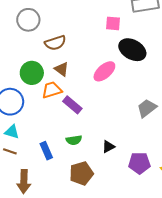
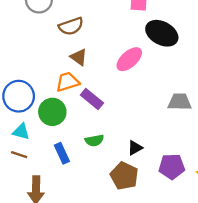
green circle: (32, 73) -> (52, 112), moved
gray trapezoid: (147, 108) -> (180, 102), turned 40
brown pentagon: (81, 173) -> (124, 176), moved, turned -30

